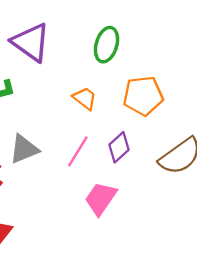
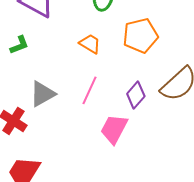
purple diamond: (119, 147) -> (136, 95), moved

